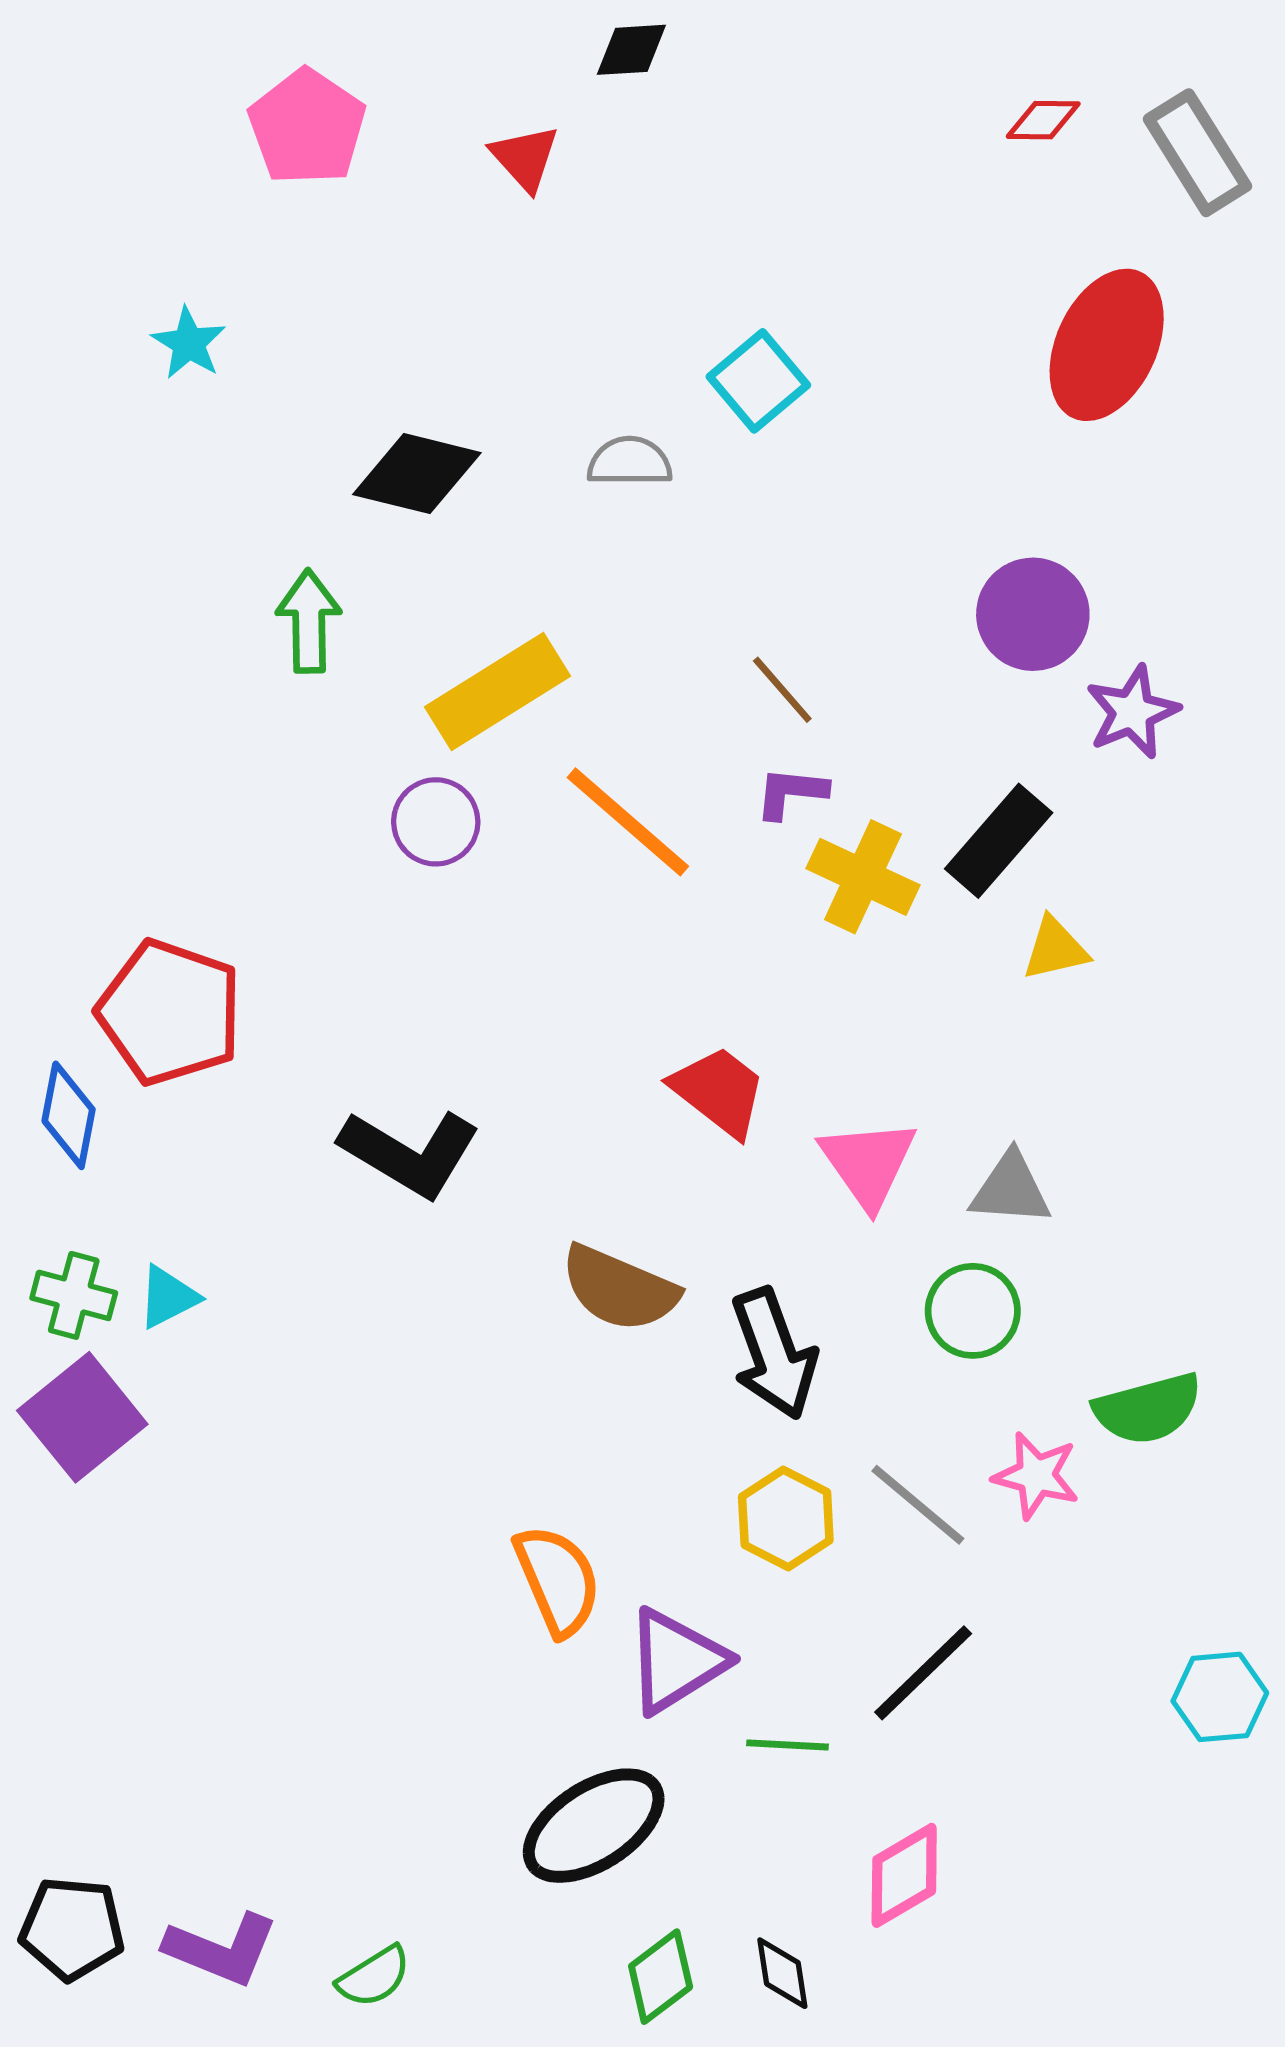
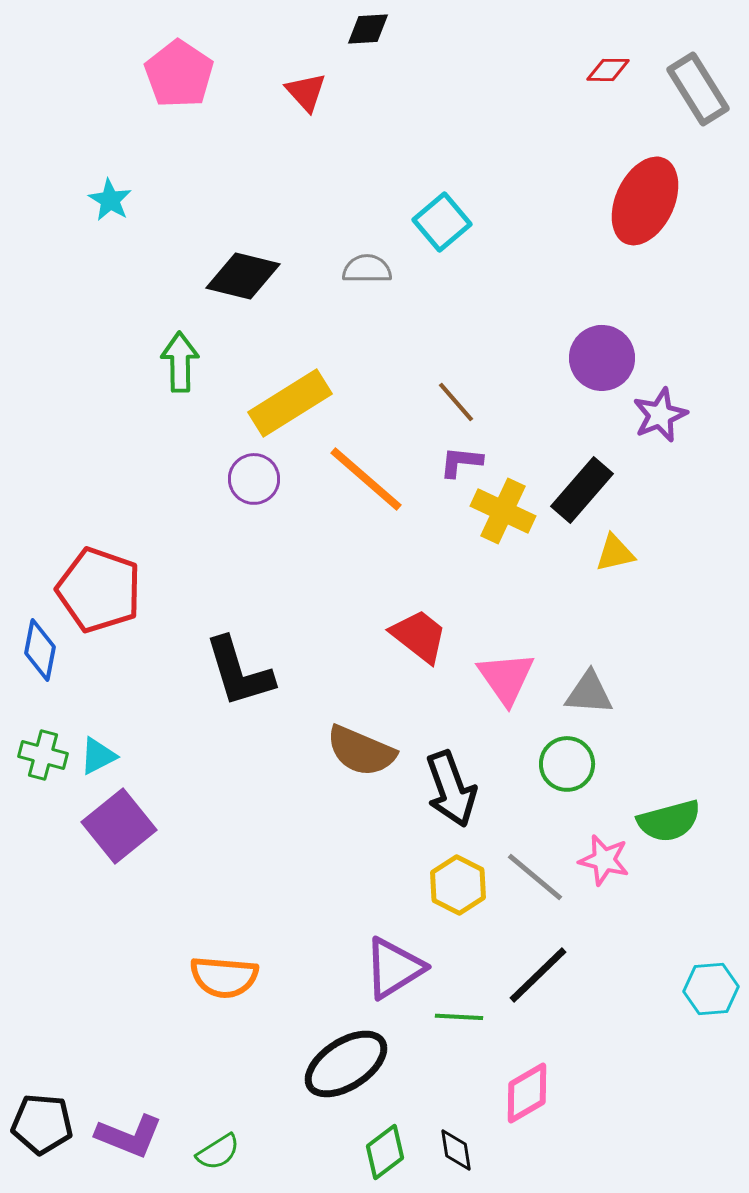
black L-shape: (410, 1153) -> (239, 672), turned 42
purple square: (82, 1417) -> (119, 826), moved
orange semicircle: (558, 1580) -> (224, 977), moved, turned 118

